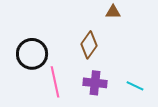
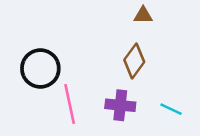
brown diamond: (89, 45) -> (134, 61), moved

